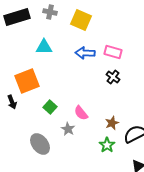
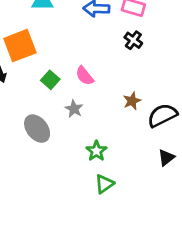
pink semicircle: (81, 113) -> (85, 76), moved
green star: (107, 145) -> (96, 151), moved

